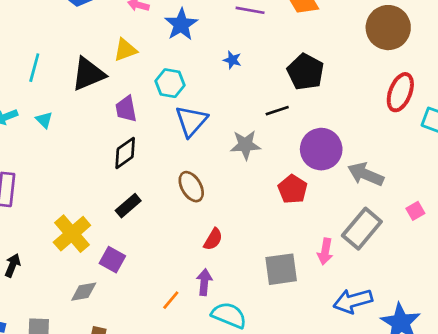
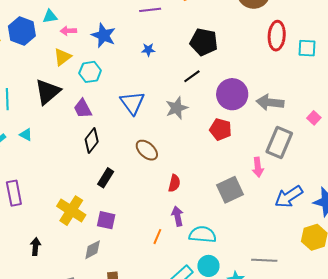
yellow triangle: (125, 50) -> (62, 57), moved
cyan hexagon: (170, 83) -> (90, 72), moved

